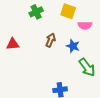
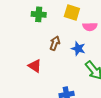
green cross: (36, 12) -> (39, 14), turned 32
red triangle: (13, 44) -> (35, 66), moved, turned 40

